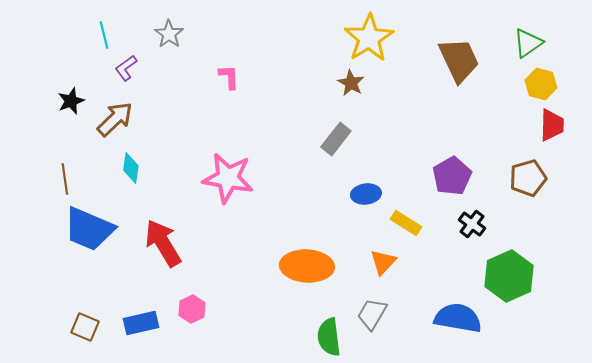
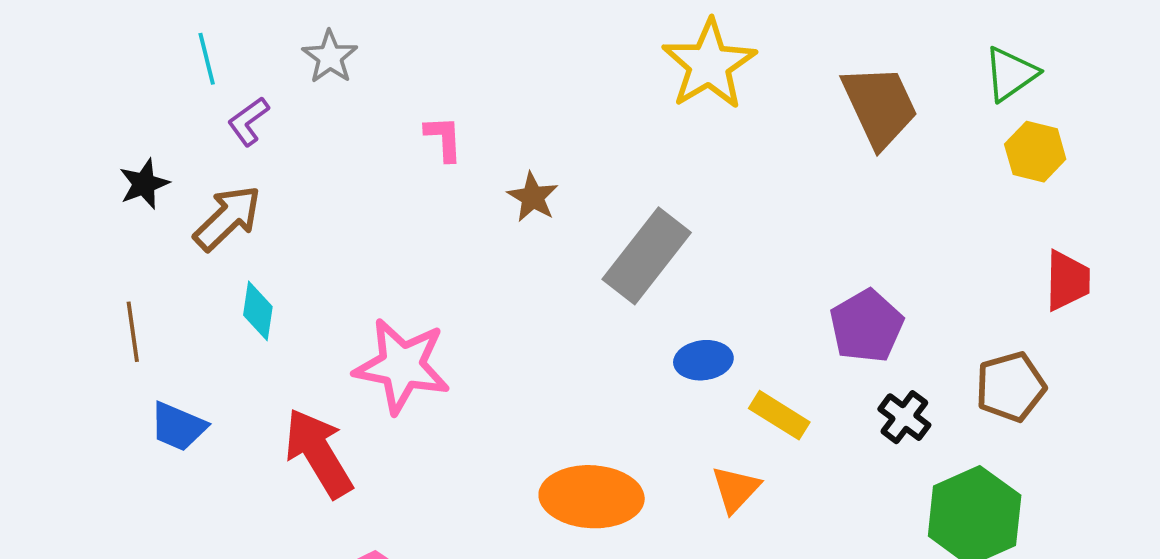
brown star: (351, 83) -> (533, 197), moved
red trapezoid: (552, 125) -> (1067, 281), moved
gray rectangle: (336, 139) -> (647, 256), size x1.5
pink star: (228, 178) -> (402, 366), moved
brown pentagon: (528, 178) -> (1011, 387), moved
blue trapezoid: (89, 229) -> (178, 427), size x0.6

